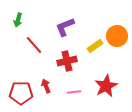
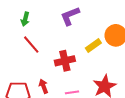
green arrow: (18, 20) -> (25, 19), moved
purple L-shape: (65, 27) -> (70, 16), moved

